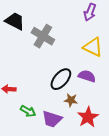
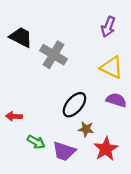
purple semicircle: (87, 76) -> (116, 100), moved

